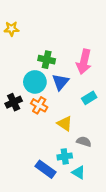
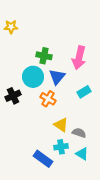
orange cross: (39, 105) -> (48, 99), moved
yellow triangle: (65, 123) -> (61, 125), moved
cyan triangle: (79, 172) -> (82, 154), moved

